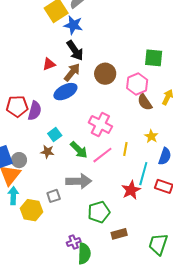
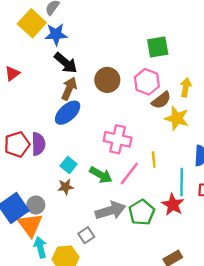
red triangle: (49, 64) -> (12, 74), moved
brown semicircle: (145, 102) -> (161, 100), turned -78
yellow star: (151, 136) -> (177, 118), moved, size x1.5
green pentagon: (99, 212) -> (142, 212), moved

